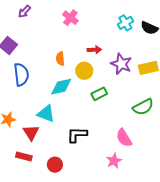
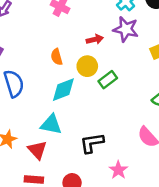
purple star: (121, 64) -> (126, 29), moved
green rectangle: (99, 94) -> (108, 80), moved
pink star: (114, 161) -> (118, 170), moved

